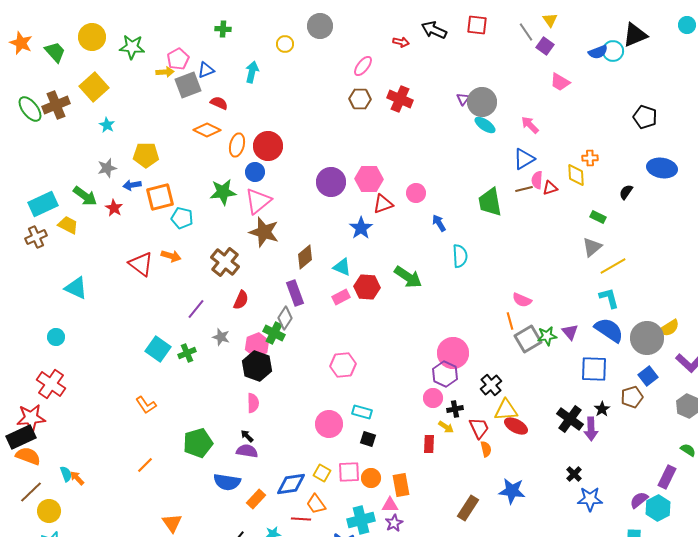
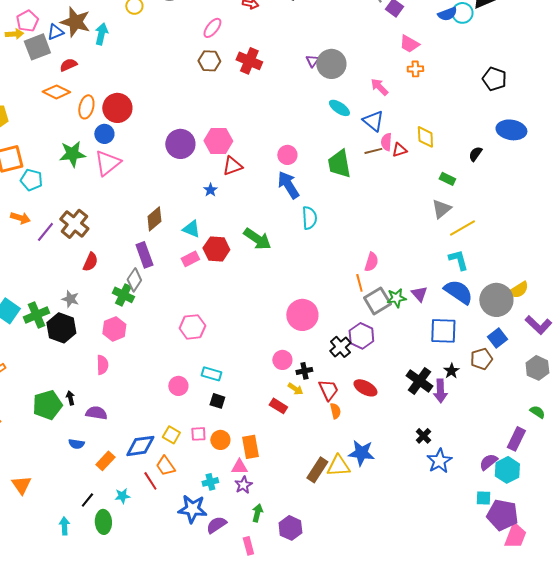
red semicircle: (219, 103) -> (68, 65), turned -48
cyan ellipse: (485, 125) -> (339, 108), moved
orange cross: (590, 158) -> (415, 69), moved
blue triangle: (524, 159) -> (373, 121), turned -50
pink circle: (416, 193) -> (287, 155), moved
blue arrow: (439, 223) -> (288, 185), size x1.6
blue star: (361, 228) -> (210, 190), size x0.6
brown star: (264, 232) -> (75, 22), moved
pink semicircle: (522, 300) -> (371, 262), turned -96
purple line: (196, 309) -> (45, 232), moved
pink hexagon: (257, 345) -> (114, 329), moved
green cross: (187, 353) -> (36, 315), size x1.4
black hexagon: (257, 366) -> (61, 328), moved
purple hexagon: (445, 374) -> (361, 336), moved
yellow triangle: (506, 410) -> (338, 466), moved
pink circle: (329, 424) -> (178, 386), size x0.7
black arrow: (247, 436) -> (70, 398), moved, turned 32
red rectangle: (429, 444) -> (278, 406), turned -60
pink square: (349, 472) -> (198, 434), size x0.7
blue semicircle: (227, 482) -> (76, 444), size x0.6
blue star: (590, 499) -> (439, 461), turned -30
red line: (301, 519) -> (150, 481), turned 54
cyan cross: (361, 520) -> (210, 482), size x0.6

